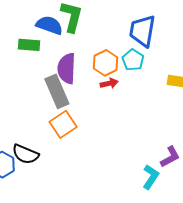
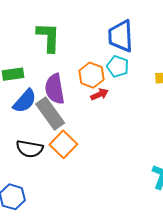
blue semicircle: (49, 25) -> (25, 101), moved, turned 124
black semicircle: (25, 154) -> (30, 149), moved

